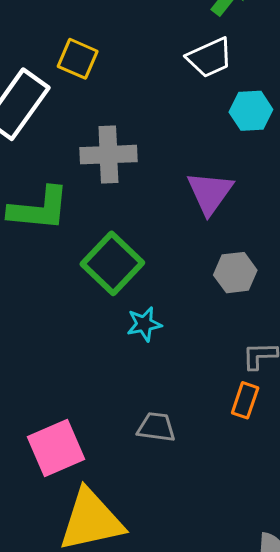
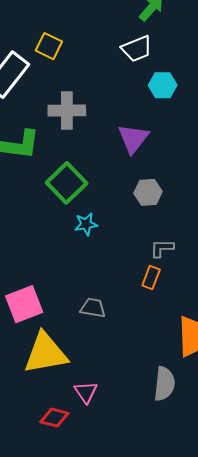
gray trapezoid: (156, 427) -> (93, 308), moved

